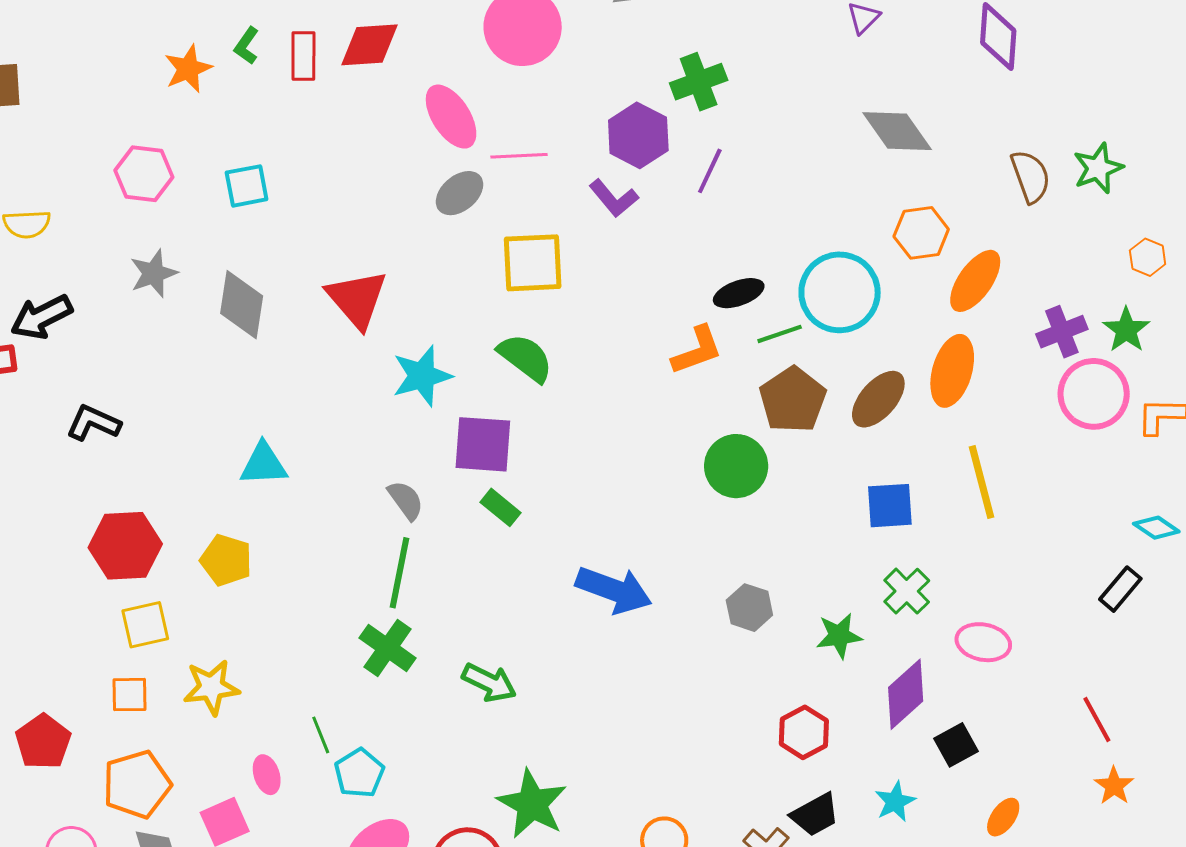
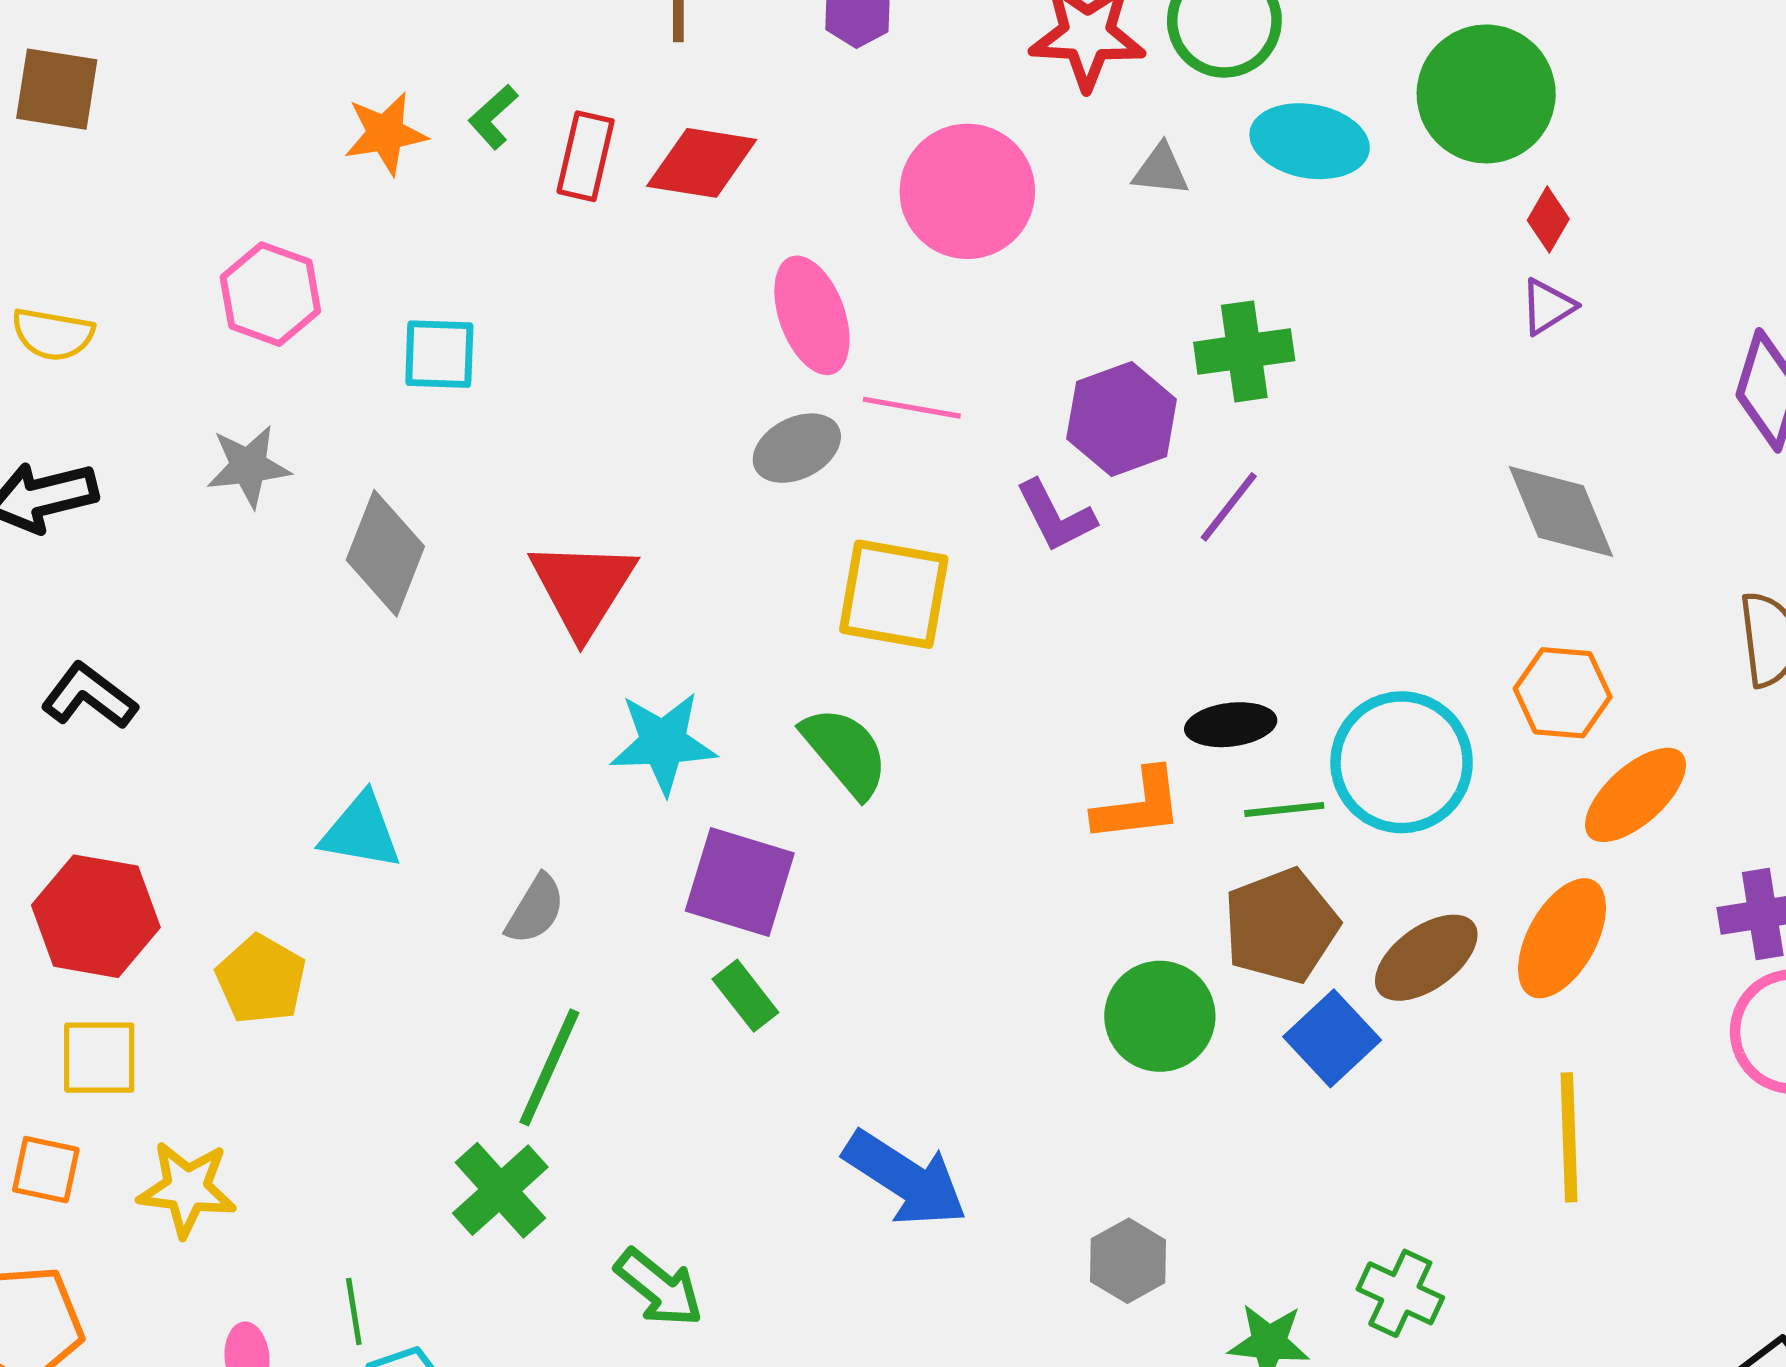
gray semicircle: (406, 500) -> (535, 909), moved, turned 54
blue square: (890, 506) -> (1332, 1038), moved, turned 38
green cross: (907, 591) -> (1400, 1293), turned -33

